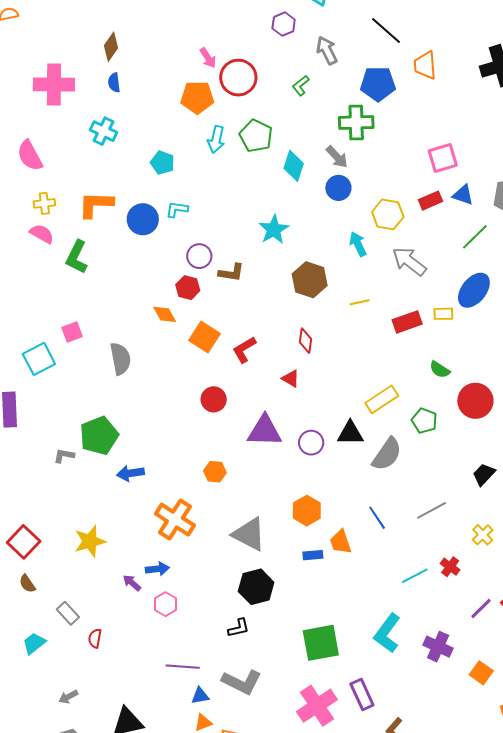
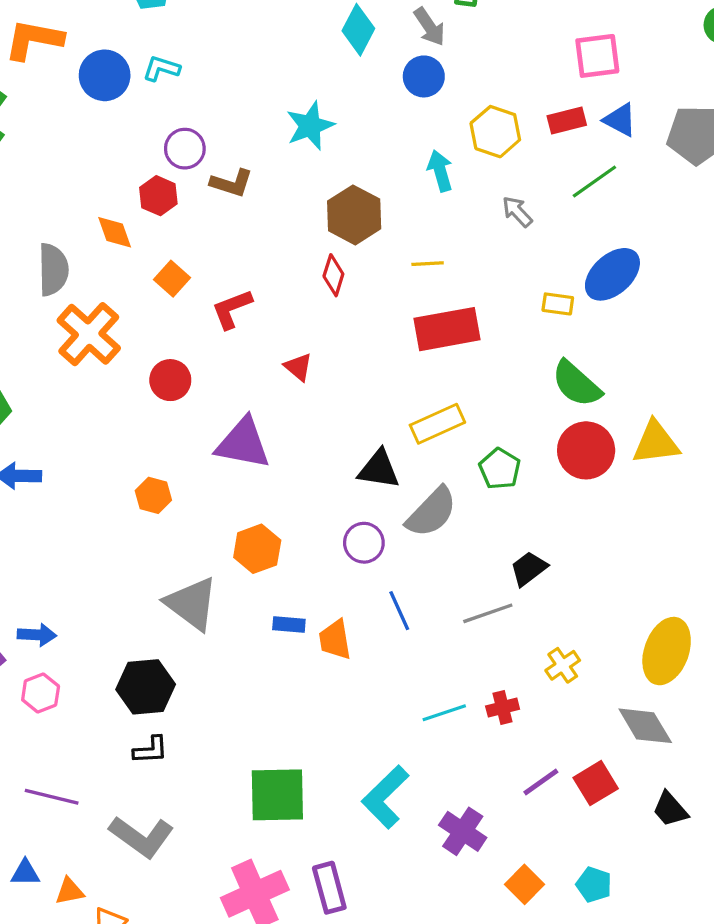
green line: (475, 237) -> (594, 182), moved
gray arrow: (409, 261) -> (517, 212), size x0.6
red rectangle: (407, 322) -> (447, 329), moved, size x1.4
orange square: (204, 337) -> (172, 279), size x0.7
red diamond: (306, 341) -> (333, 275), moved
gray semicircle: (120, 359) -> (53, 270), moved
green semicircle: (440, 370) -> (576, 384), moved, size x1.6
purple circle: (311, 443) -> (364, 543), moved
black trapezoid: (484, 474) -> (529, 569), moved
orange hexagon: (307, 511) -> (257, 549), moved
orange cross: (175, 520) -> (89, 334), moved
blue rectangle: (313, 555) -> (289, 625), moved
red cross: (450, 567) -> (503, 708), turned 30
black hexagon: (256, 587) -> (146, 687), moved
blue triangle: (200, 696) -> (25, 873), moved

